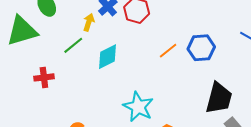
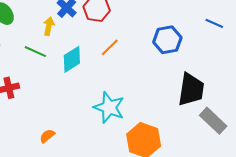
green line: (73, 45) -> (35, 52), turned 70
orange line: (168, 51) -> (110, 47), moved

